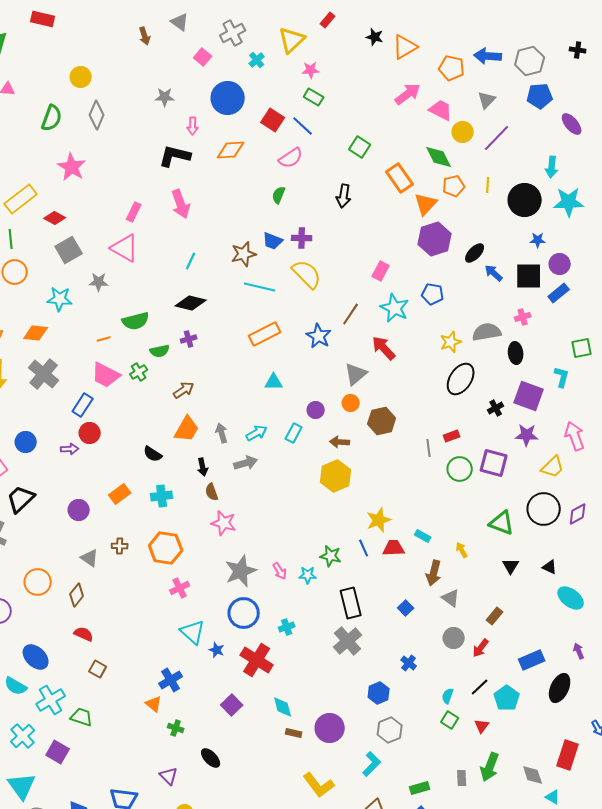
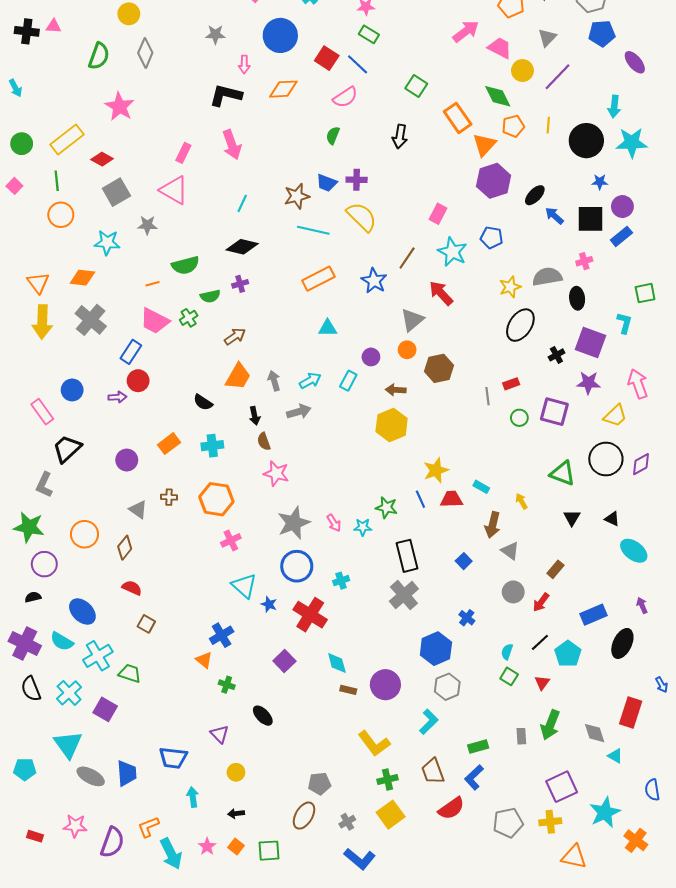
green circle: (460, 469) -> (519, 418), size x0.7
blue hexagon: (379, 693) -> (436, 649), size x1.4

